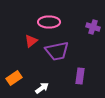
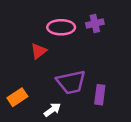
purple cross: (93, 27) -> (95, 24), moved, turned -32
purple trapezoid: (57, 51) -> (71, 82), moved

